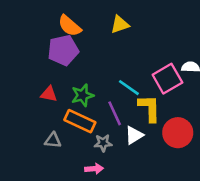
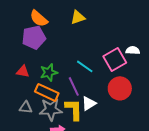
yellow L-shape: (149, 108) -> (74, 109), moved
red circle: (178, 133) -> (120, 88), moved
gray star: (103, 143) -> (51, 109), moved, size x1.6

